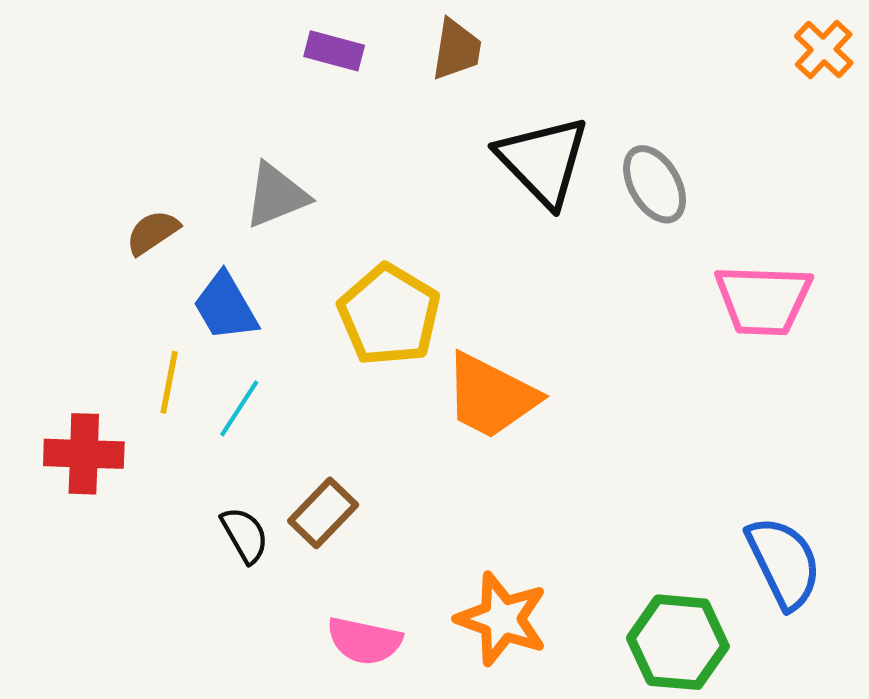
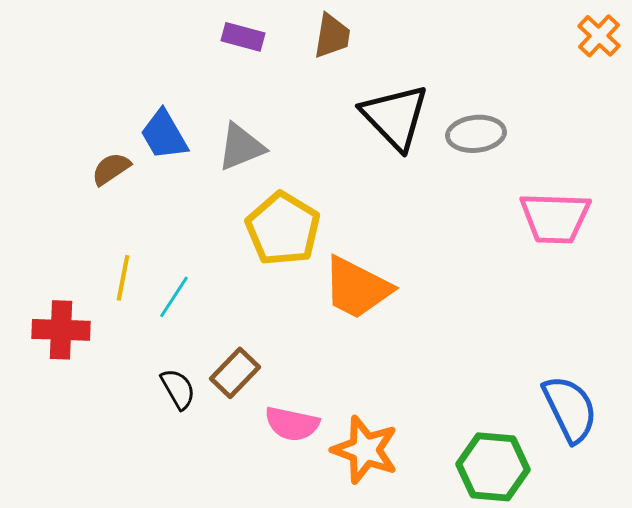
gray ellipse: (655, 184) -> (476, 134), turned -66
gray triangle: (276, 195) -> (241, 147), moved
blue trapezoid: (225, 307) -> (164, 135), moved
pink semicircle: (364, 641) -> (292, 424), moved

